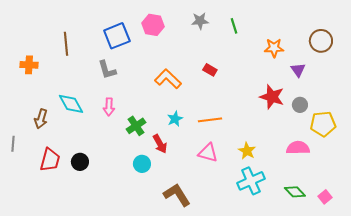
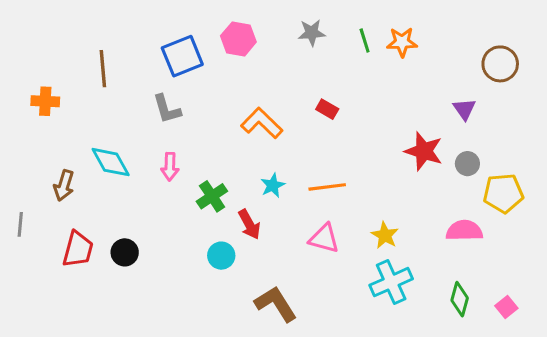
orange star: (274, 48) -> (402, 42), moved
green diamond: (295, 192) -> (460, 299), turned 60

